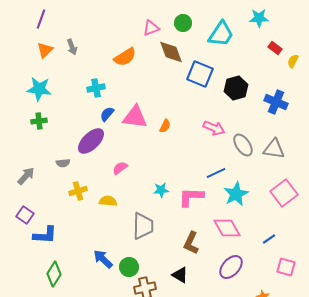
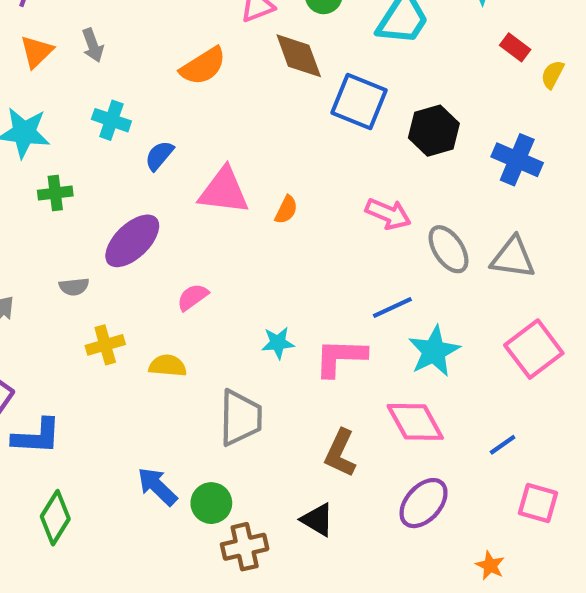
cyan cross: (96, 88) -> (111, 120), moved, turned 30
blue semicircle: (107, 114) -> (159, 156), moved
green cross: (39, 121) -> (55, 193), moved

